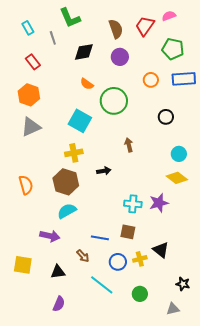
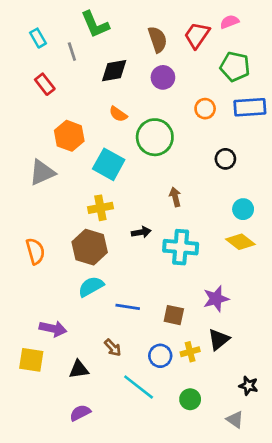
orange hexagon: (29, 95) -> (69, 136), moved
purple star: (159, 203) -> (216, 299), moved
cyan cross: (133, 204) -> (181, 247), moved, size x1.4
purple arrow: (50, 236) -> (53, 329), moved
blue line: (100, 238) -> (128, 307), moved
black triangle: (161, 250) -> (219, 339), turned 42
purple semicircle: (59, 304) -> (80, 413), turned -140
gray triangle: (173, 309) -> (235, 420), turned 48

